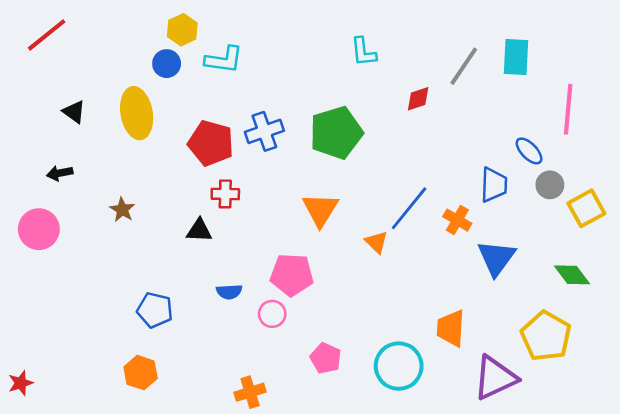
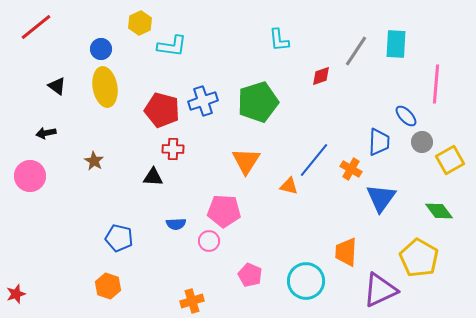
blue circle: (167, 64) -> (101, 49), moved
orange triangle: (376, 242) -> (289, 186), turned -30

